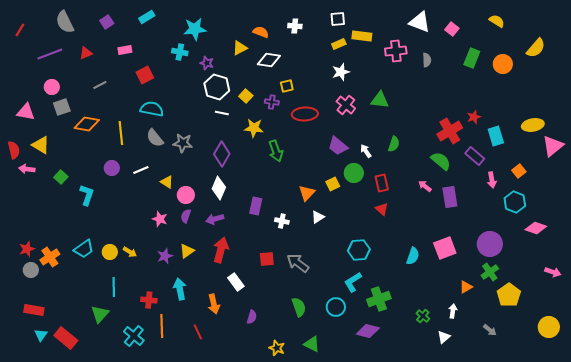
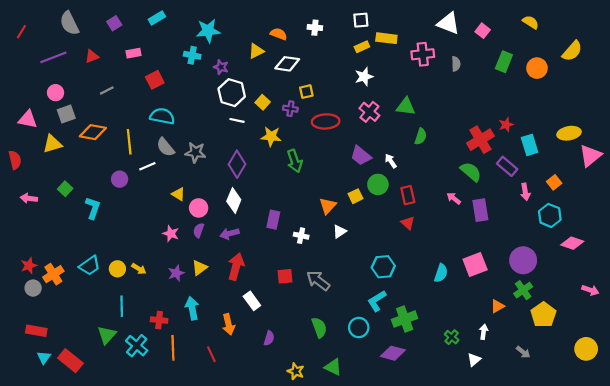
green semicircle: (394, 144) -> (421, 136), moved
yellow triangle: (41, 145) -> (52, 144), moved, turned -48
pink arrow: (27, 169) -> (29, 198), moved
white line: (141, 170) -> (147, 166), moved
cyan cross: (134, 336) -> (137, 346), moved

